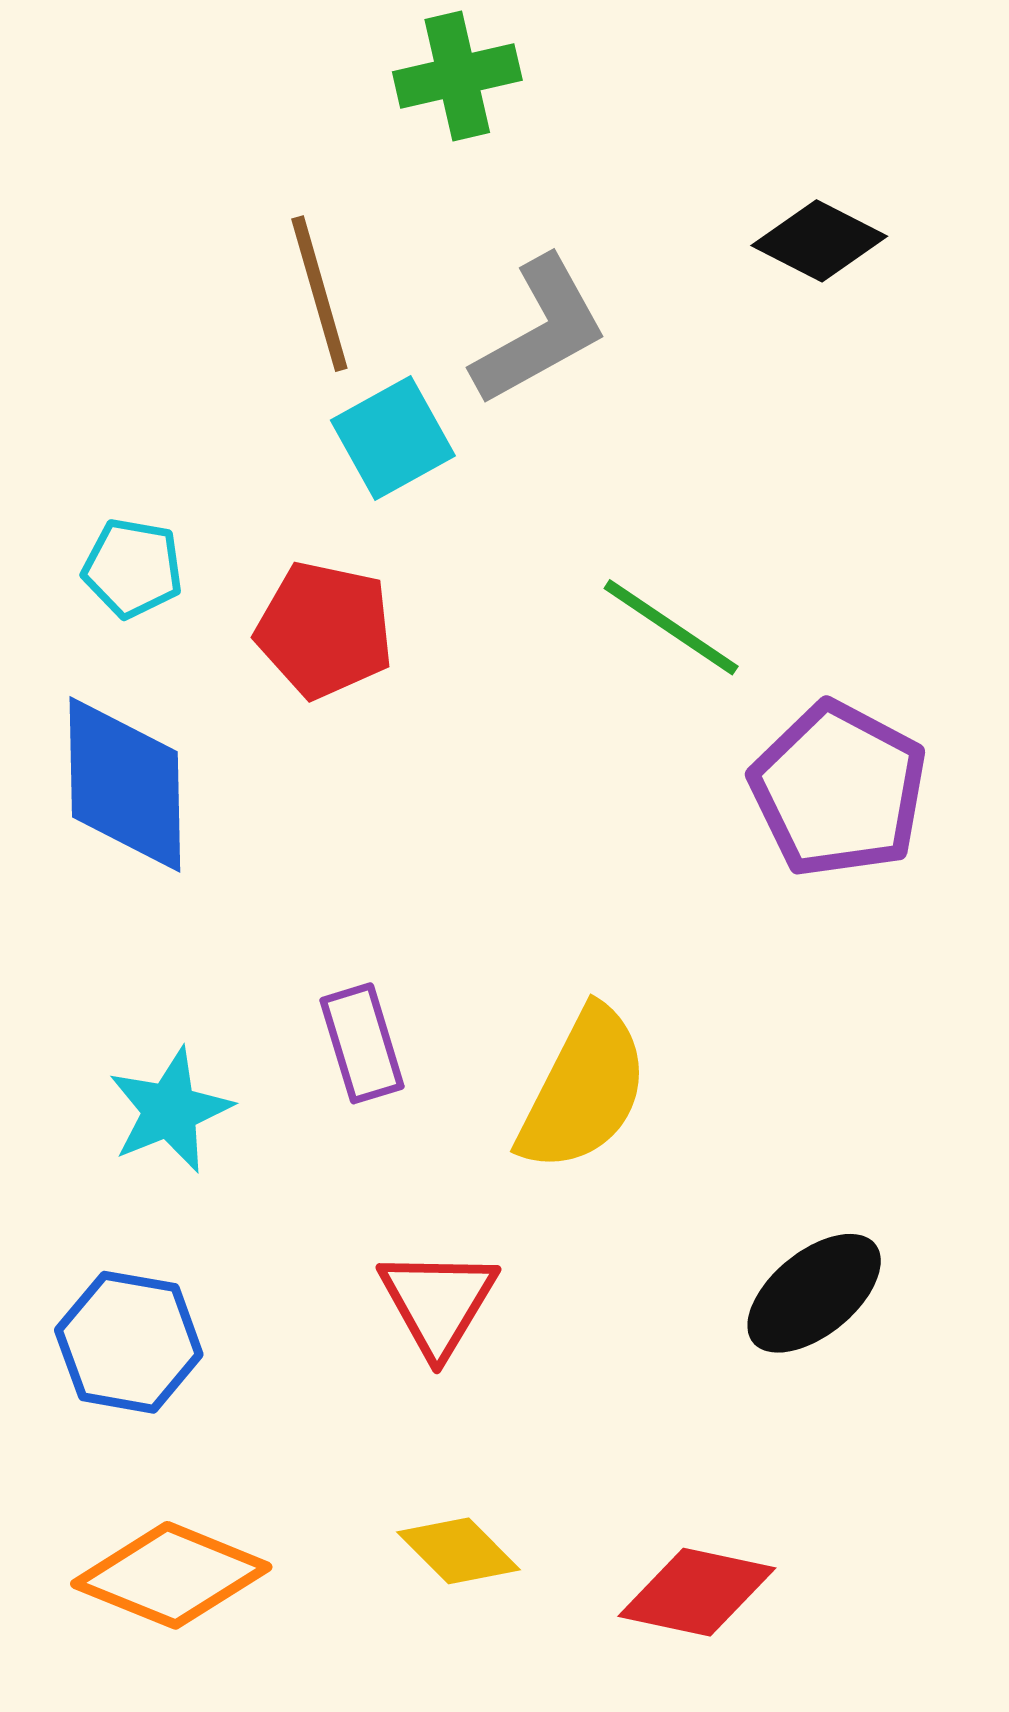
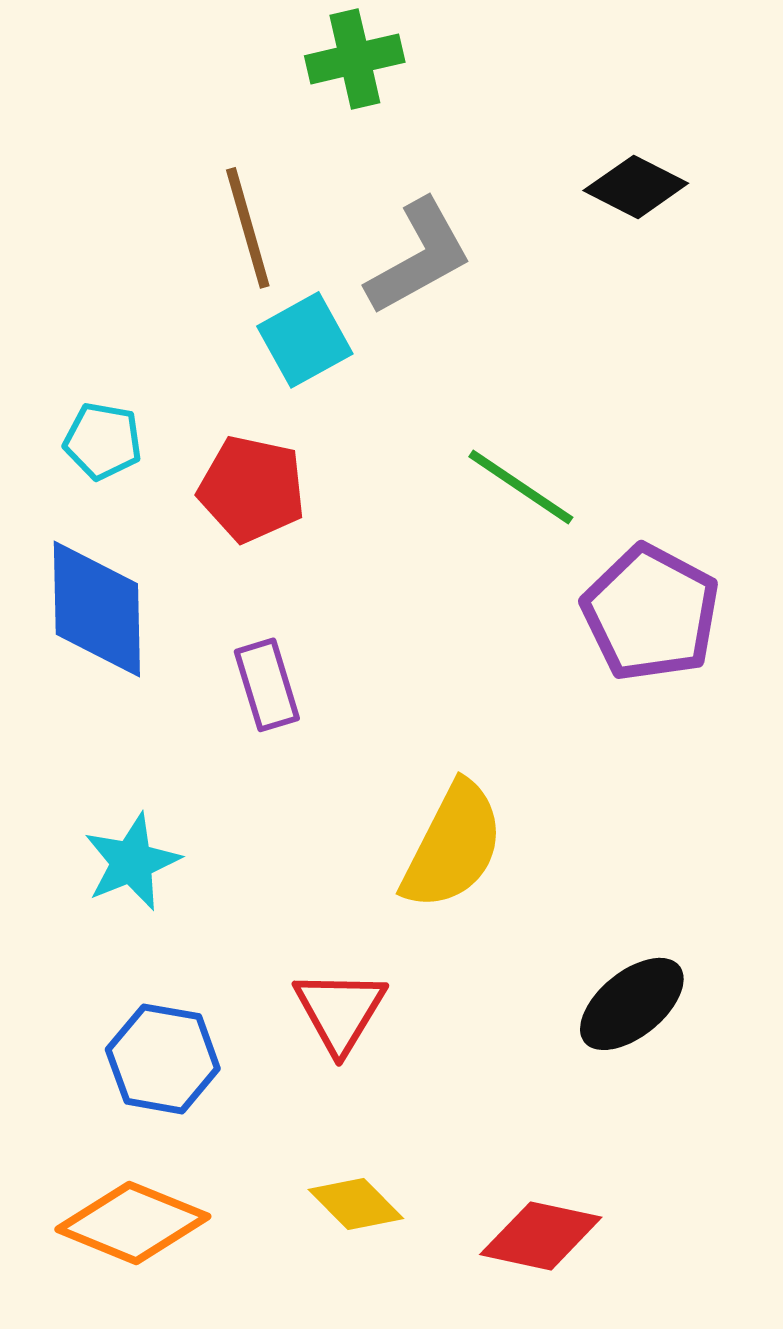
purple rectangle: (362, 1043) -> (267, 685), moved
blue hexagon: (129, 1342) -> (163, 1059), moved

